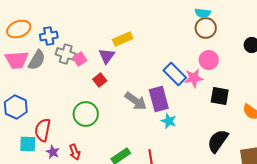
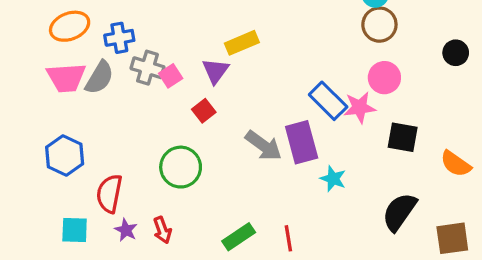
cyan star: (169, 121) -> (333, 179), moved
cyan square: (28, 144) -> (75, 230), moved

